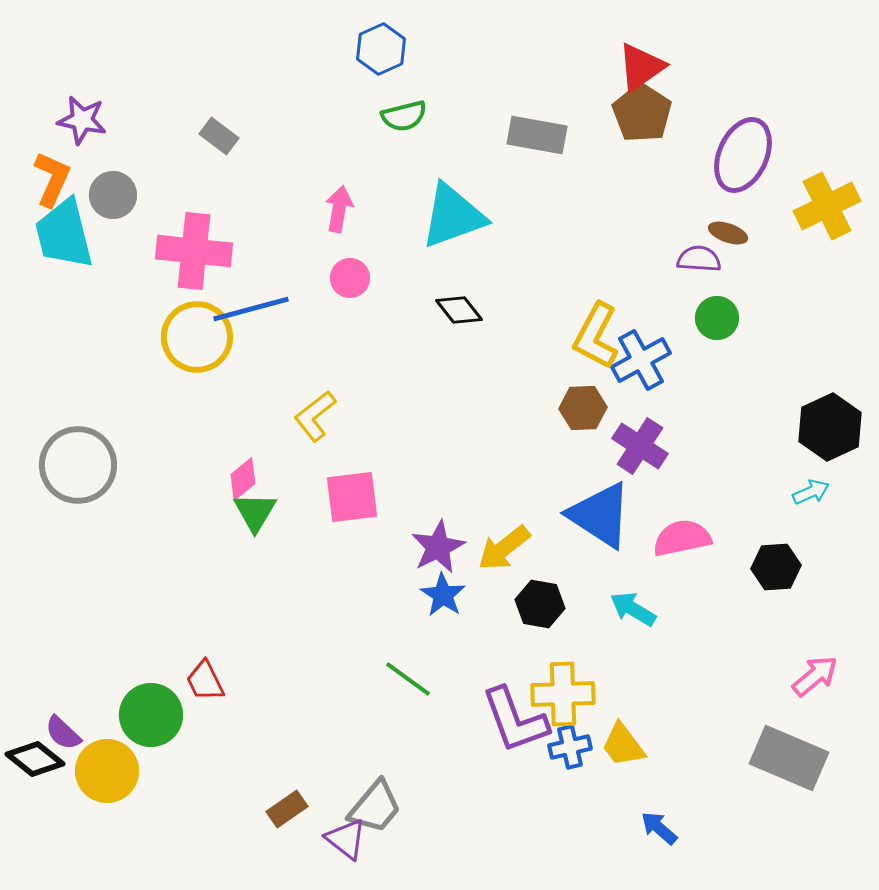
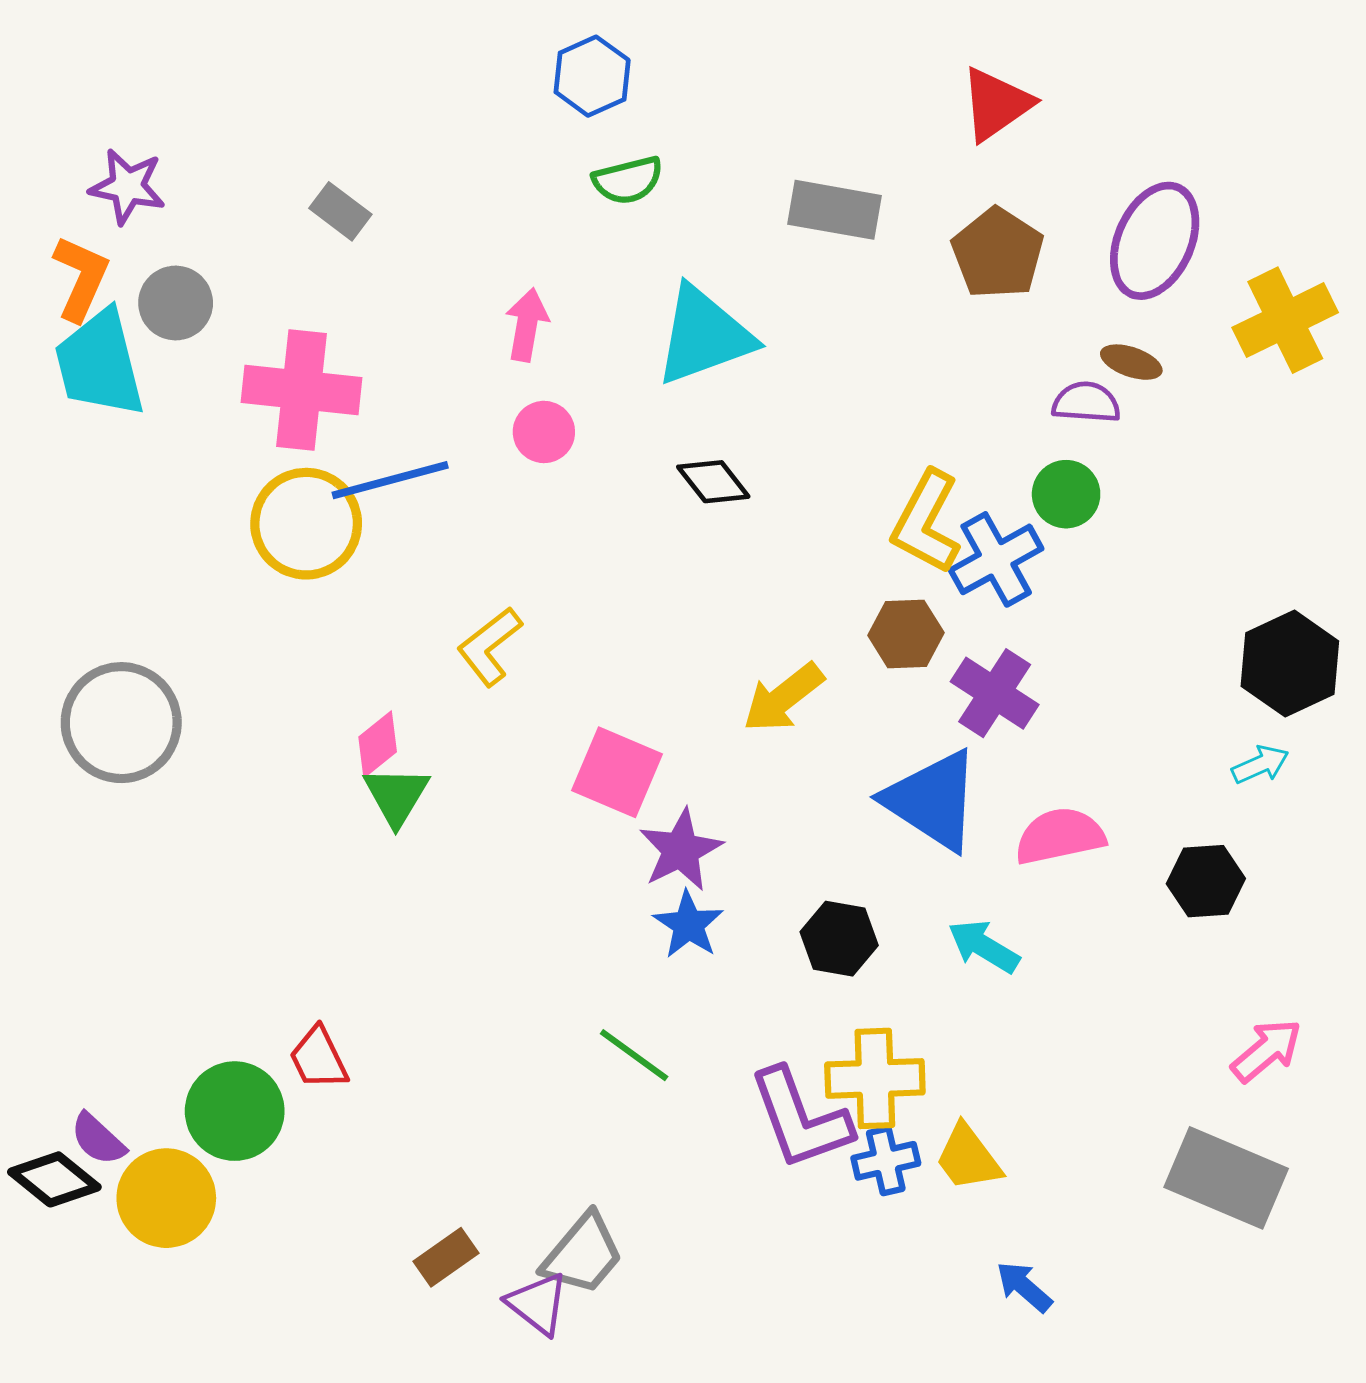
brown pentagon: (642, 113) -> (998, 253), moved
green circle: (717, 318) -> (1066, 494), moved
pink square: (352, 497) -> (617, 772), moved, turned 30
yellow arrow: (504, 548) -> (783, 698), moved

